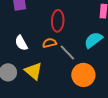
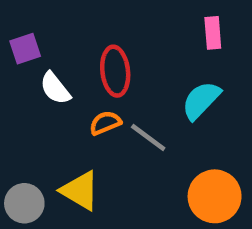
white semicircle: (21, 43) -> (55, 88), moved
orange circle: (83, 75) -> (215, 196), moved

